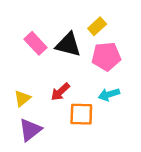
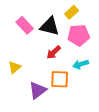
red arrow: (60, 92) -> (54, 52), moved
purple triangle: (30, 130) -> (38, 90), moved

